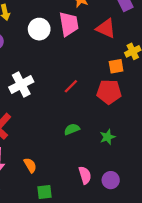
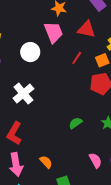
white circle: (39, 29) -> (30, 52), moved
red line: (71, 86) -> (77, 58), moved

